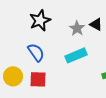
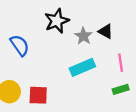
black star: (40, 20) -> (57, 21), moved
blue semicircle: (36, 52) -> (20, 45), moved

